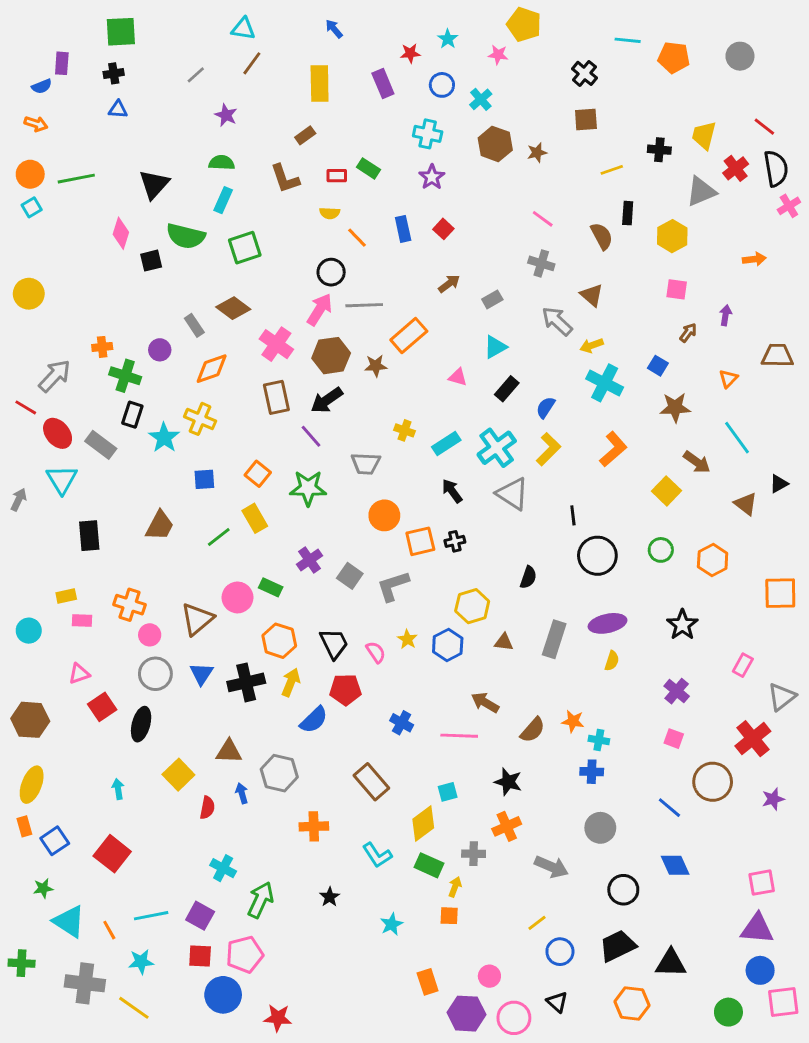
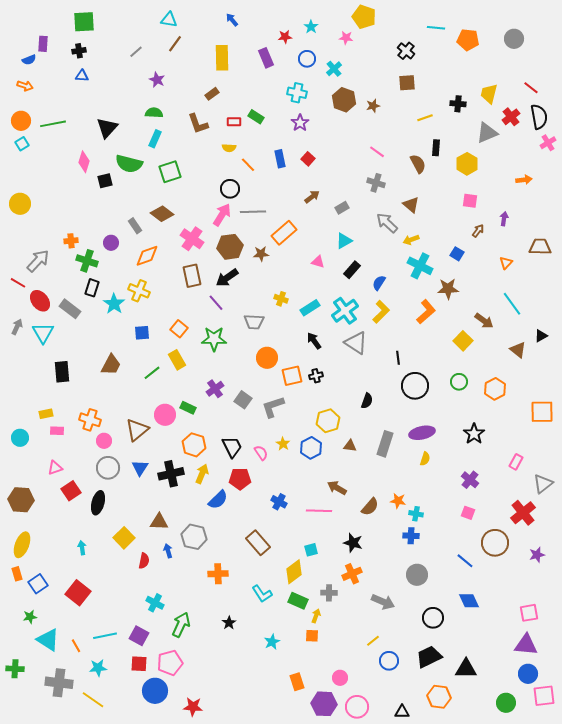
brown star: (675, 407) -> (448, 289), moved
gray arrow: (19, 500) -> (17, 327), moved
black triangle: (557, 1002) -> (402, 712), moved, turned -42

